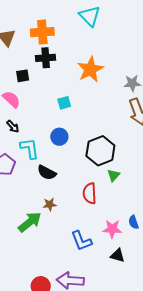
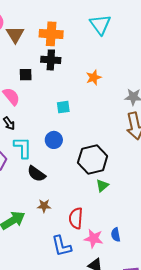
orange star: (90, 69) -> (94, 77), size x0.6
red semicircle: (90, 193) -> (76, 218), moved
brown star: (50, 204) -> (44, 206), moved

